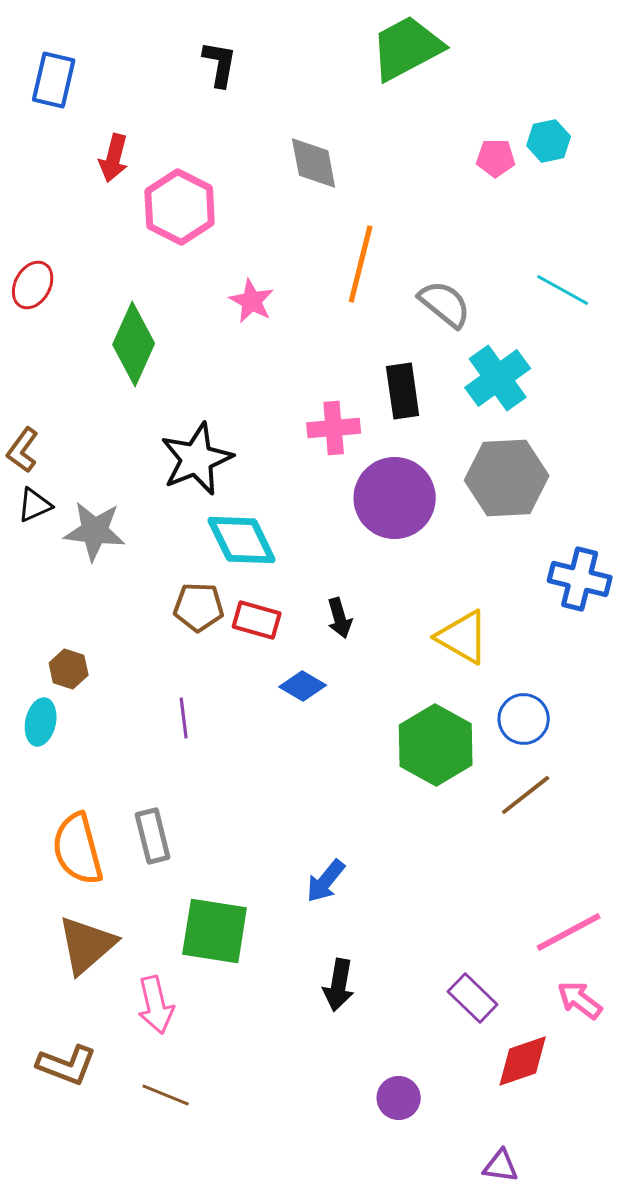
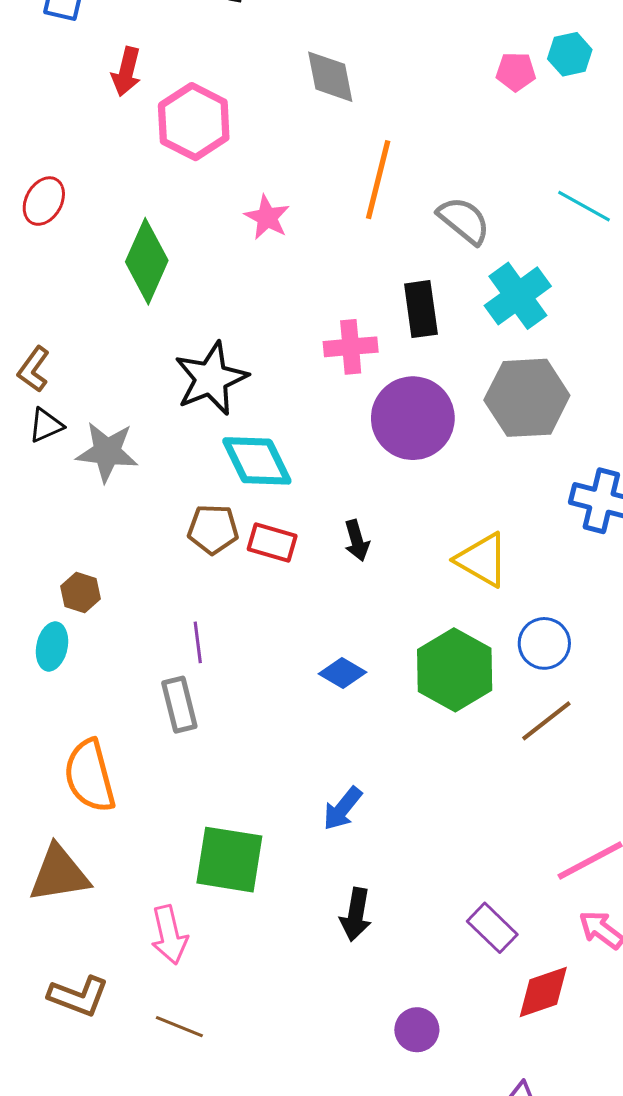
blue diamond: (303, 686) -> (342, 673), moved
gray rectangle: (153, 836) -> (179, 705), moved
brown triangle: (87, 945) -> (59, 874), moved, turned 32

